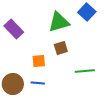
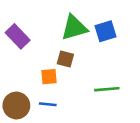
blue square: (87, 12) -> (106, 31), moved, turned 30
brown square: (61, 48) -> (65, 59), moved, turned 32

